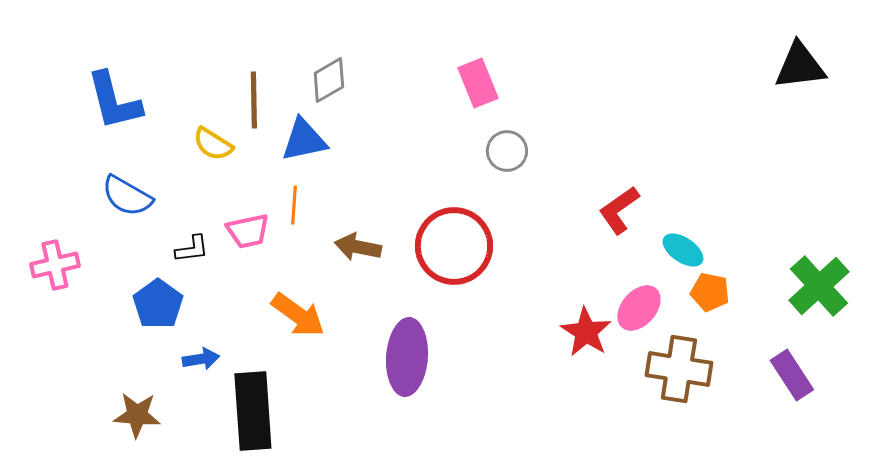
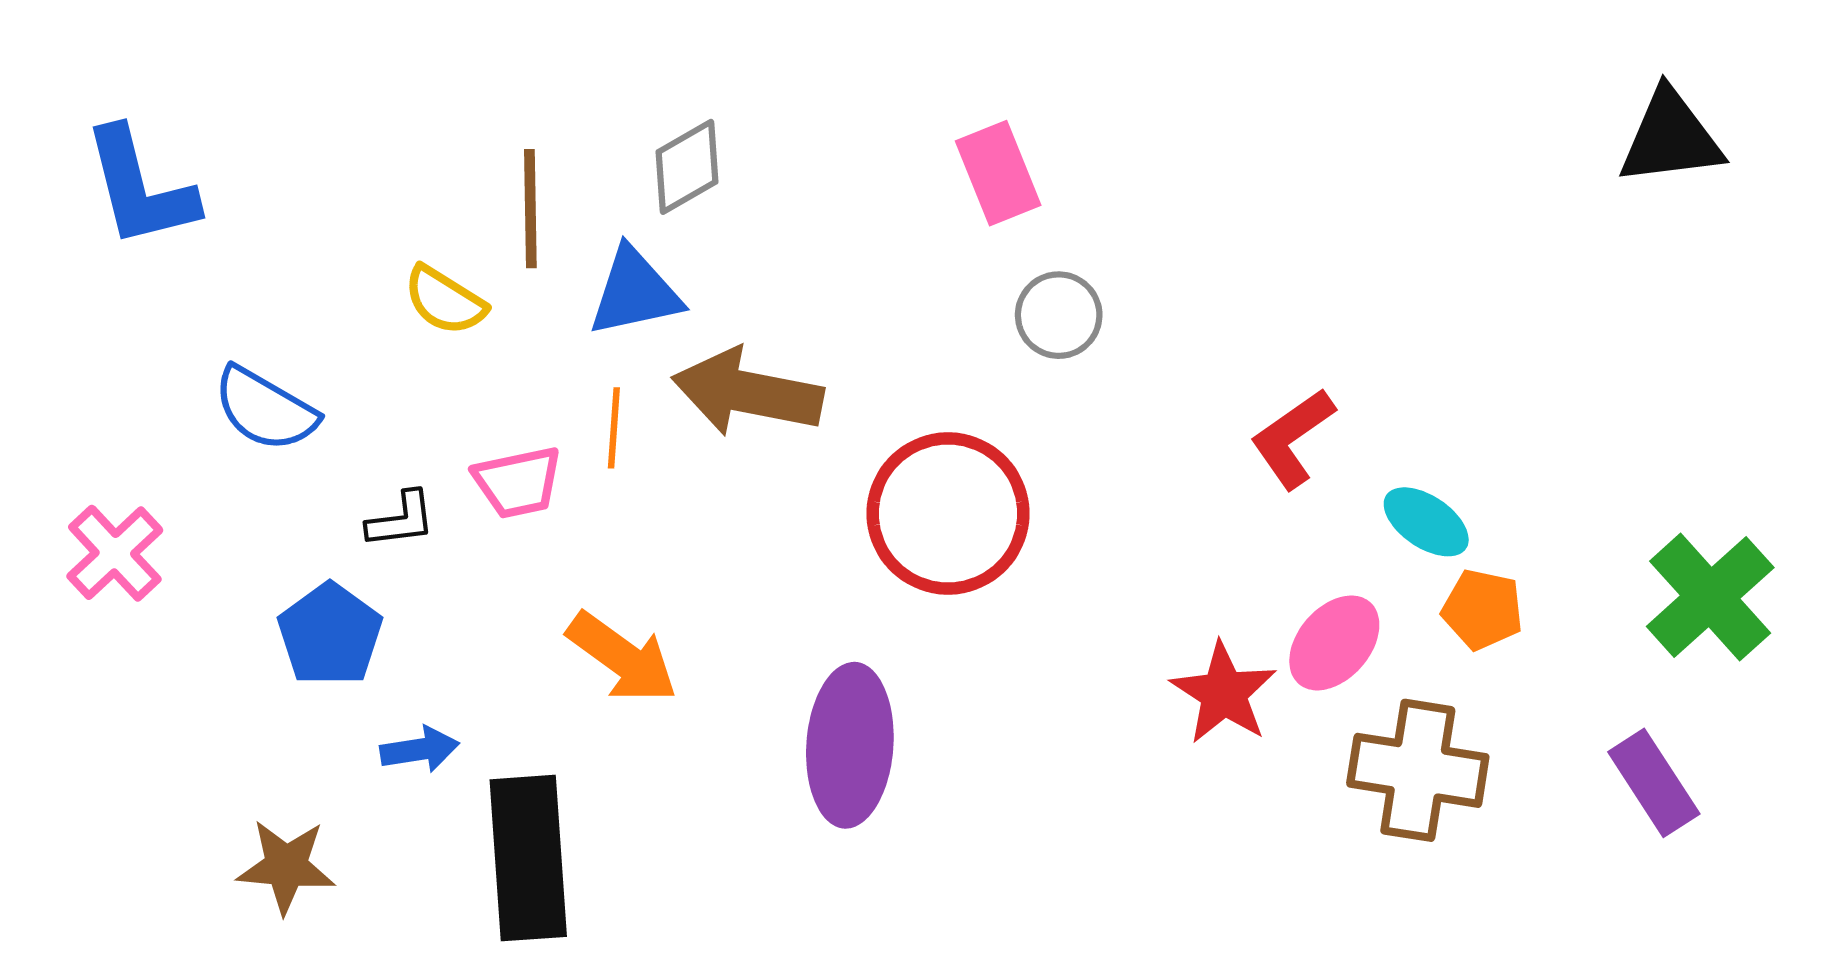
blue L-shape: (114, 101) -> (140, 188), moved
brown arrow: (358, 247) -> (748, 392), moved, size x1.5
pink cross: (55, 265) -> (115, 553), turned -30

